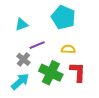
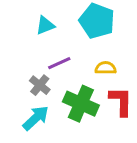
cyan triangle: (22, 24) -> (45, 25), moved

